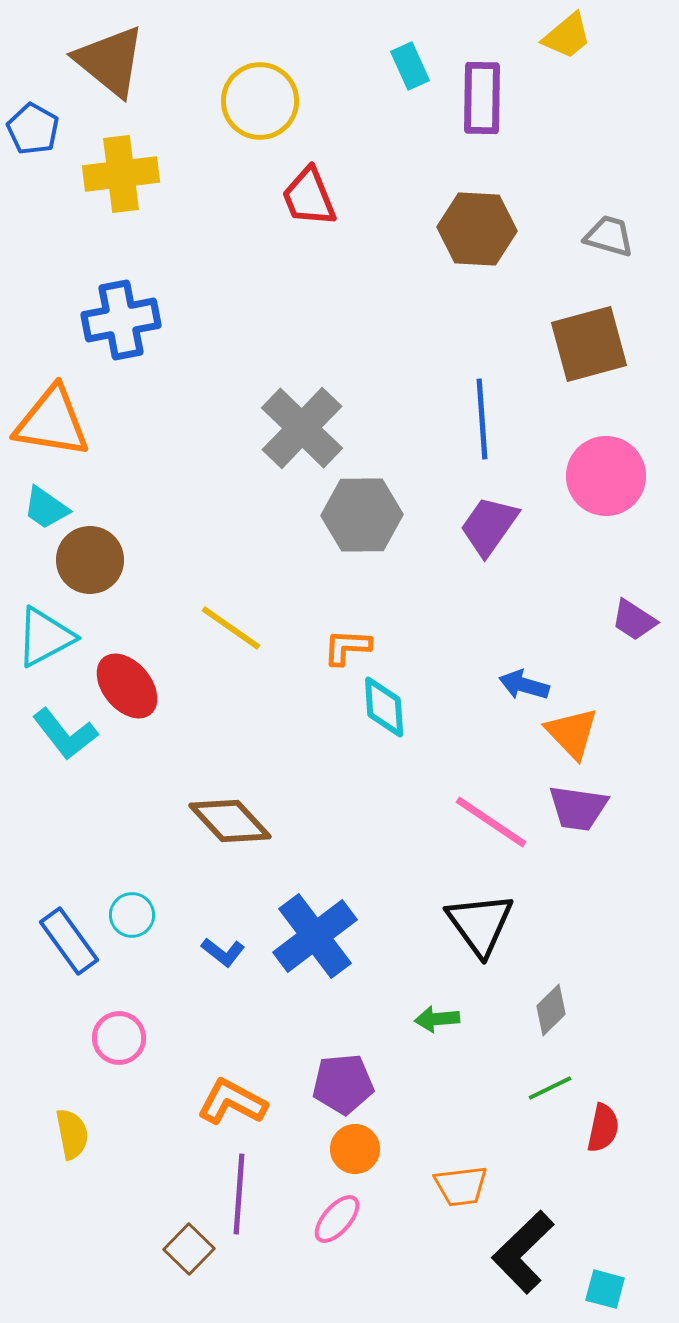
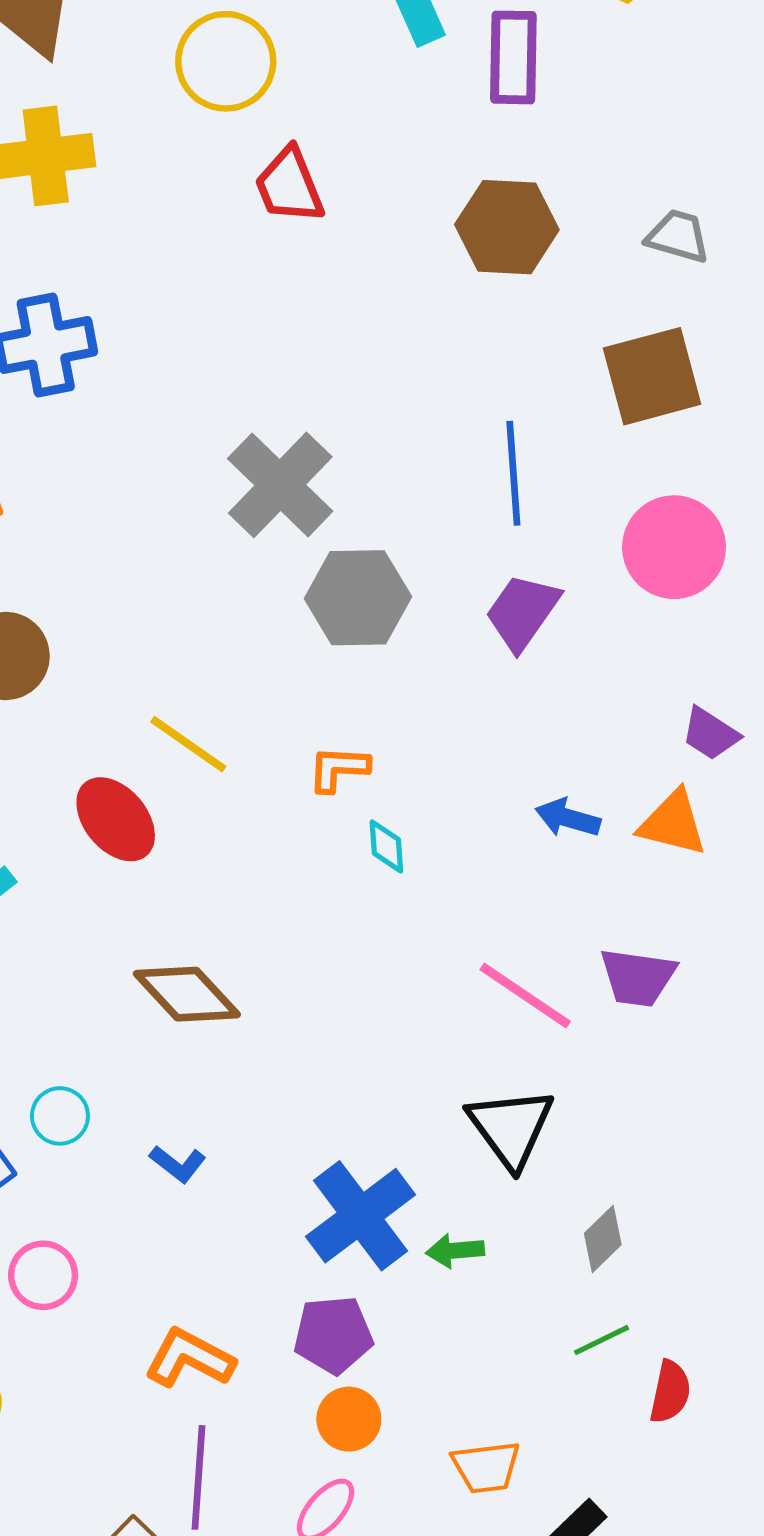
red ellipse: (127, 686) -> (116, 819), moved
cyan diamond: (384, 707) -> (386, 846), size x0.7
orange triangle: (572, 733) -> (673, 823), moved, turned -32
blue cross: (315, 936) -> (361, 1216), moved

